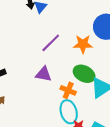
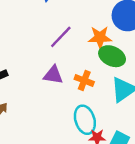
green ellipse: (84, 74) -> (112, 56), moved
orange cross: (68, 90) -> (84, 80), moved

